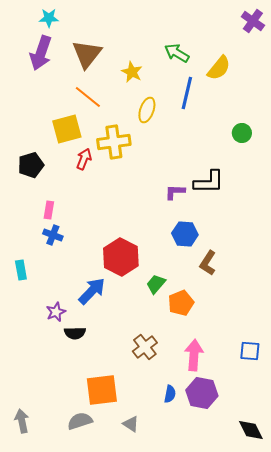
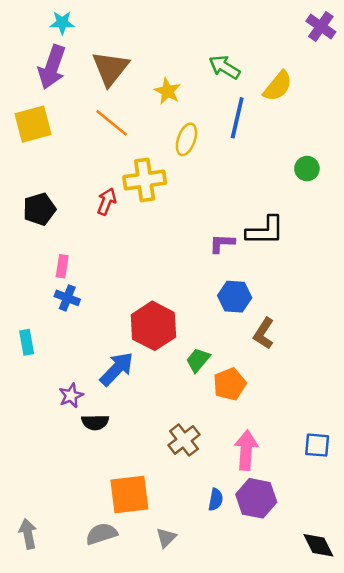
yellow square: (67, 129) -> (33, 124), moved
gray triangle: (131, 424) -> (166, 538), turned 42

